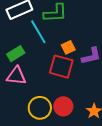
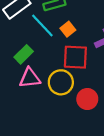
orange square: (68, 47) -> (68, 29), moved
yellow circle: (40, 108) -> (61, 82), moved

